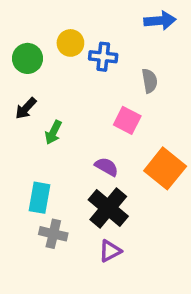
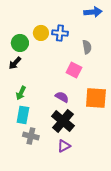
yellow circle: (70, 43) -> (41, 33), moved
green circle: (28, 58) -> (20, 43), moved
green arrow: (53, 132) -> (21, 93), moved
orange square: (165, 168) -> (96, 98), turned -35

